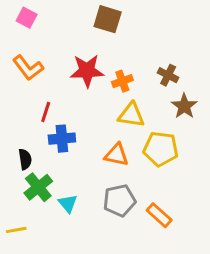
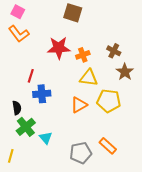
orange L-shape: (28, 68) -> (19, 34), moved
orange triangle: (116, 155) -> (79, 105), turned -42
gray pentagon: (119, 200) -> (81, 153), moved
yellow line: (16, 230) -> (11, 156), turned -64

